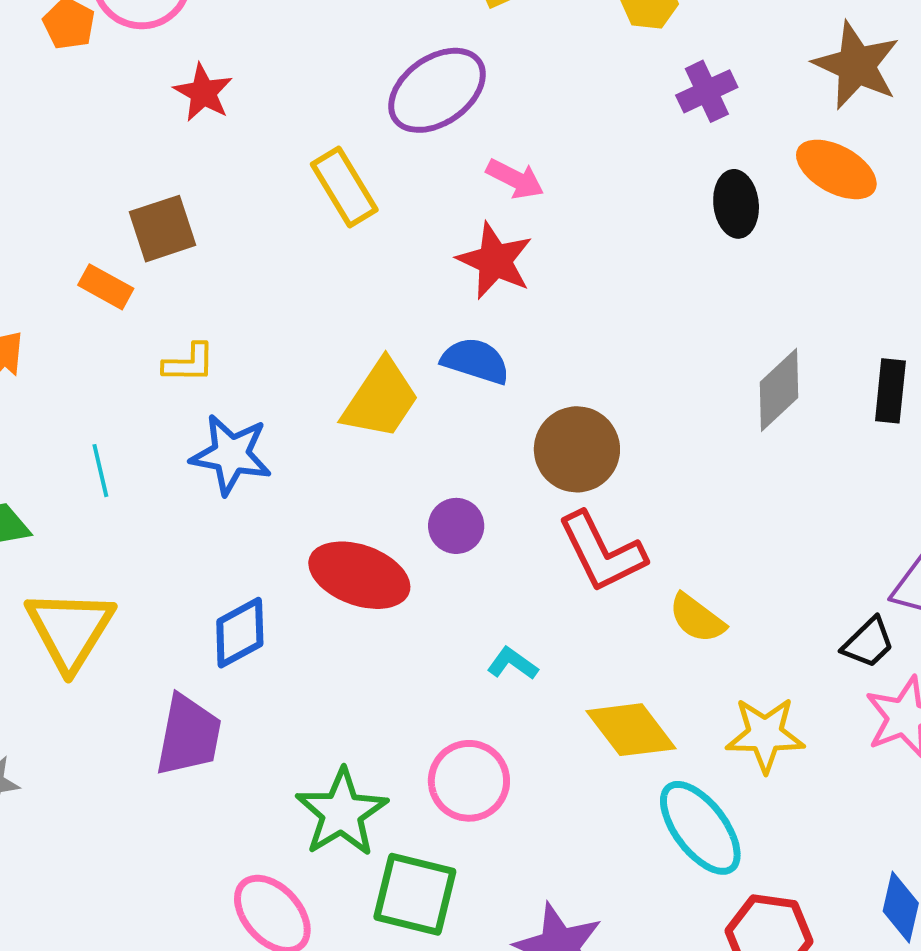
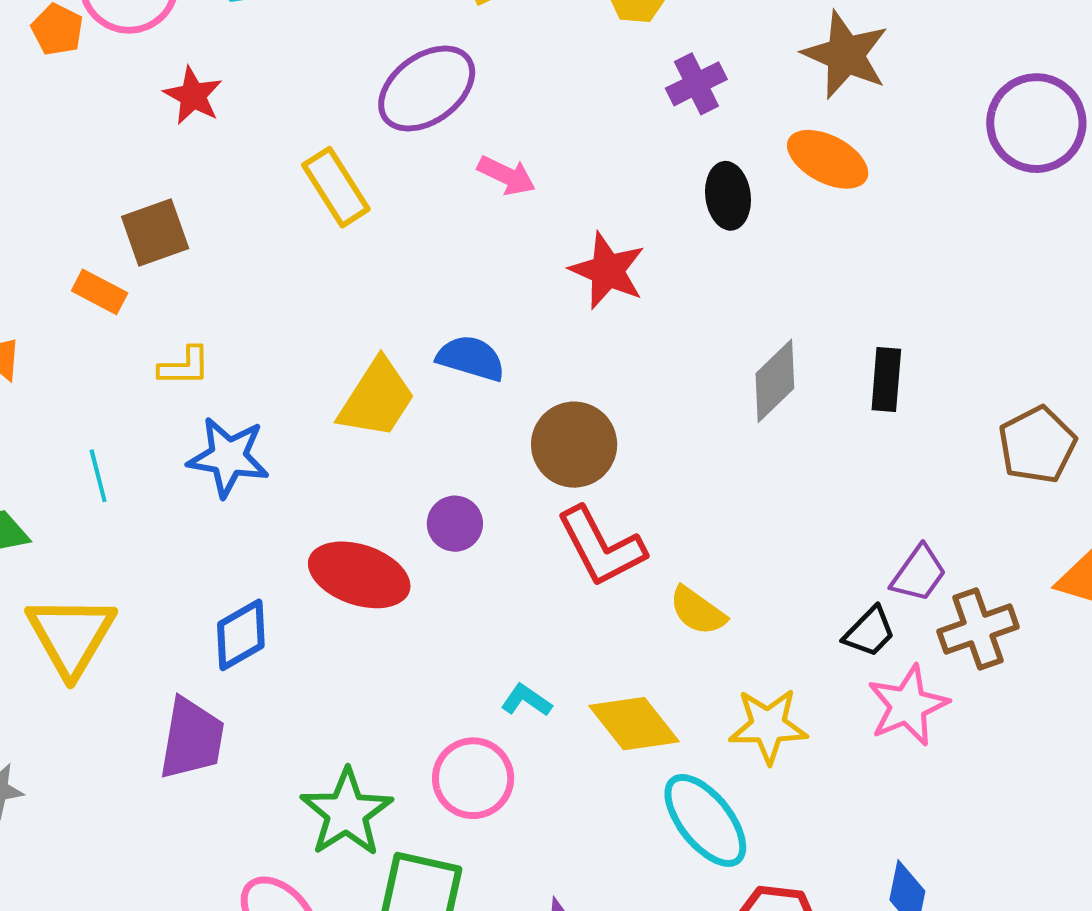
red star: (495, 261) -> (607, 271), moved
cyan L-shape: (513, 664) -> (526, 700), moved

